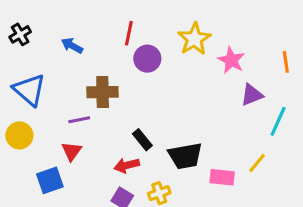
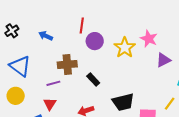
yellow star: (194, 39) -> (125, 48), moved
black rectangle: (142, 140) -> (93, 80), moved

